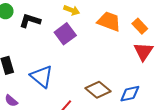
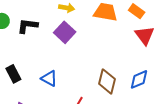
blue triangle: (42, 76) -> (49, 79), size x0.7
brown diamond: (98, 90) -> (107, 81), turned 75

